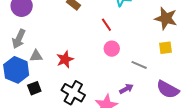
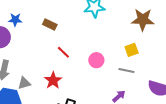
red line: (106, 25) -> (63, 52), moved
yellow square: (165, 48) -> (132, 50), moved

